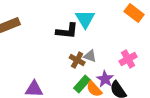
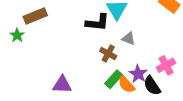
gray triangle: (90, 56) -> (129, 39), moved
pink cross: (128, 59) -> (166, 65), moved

